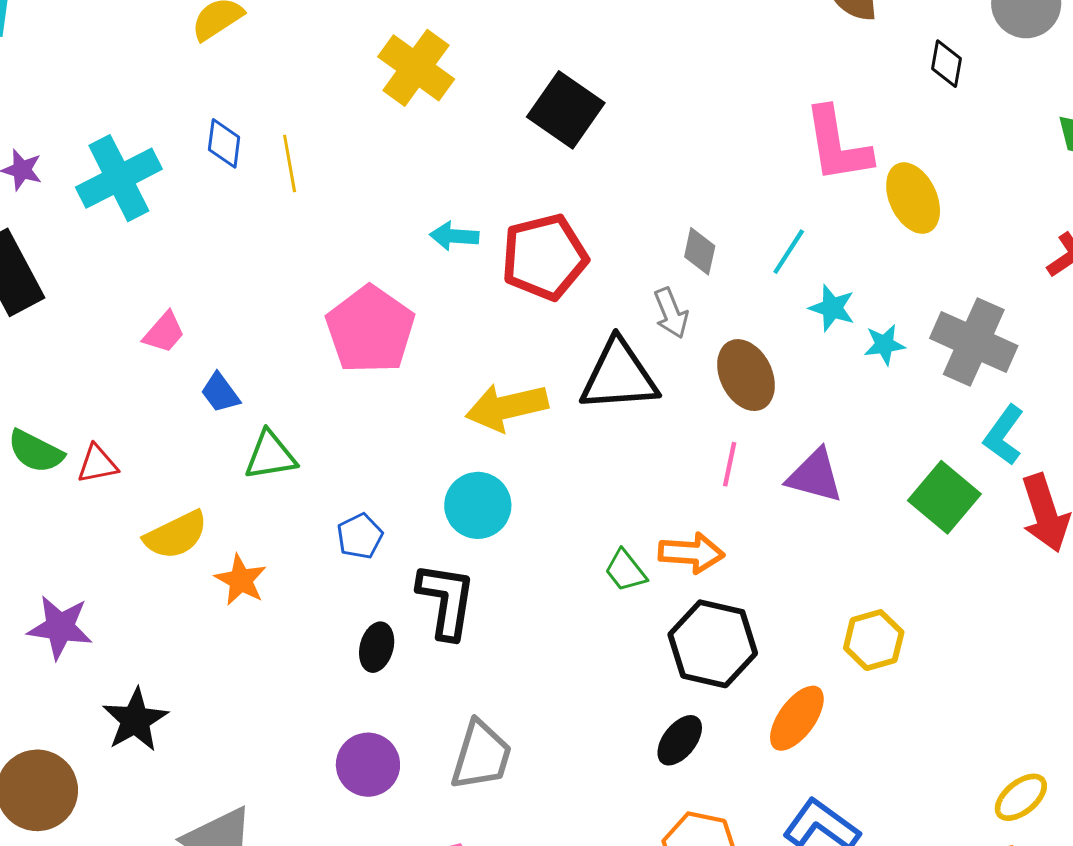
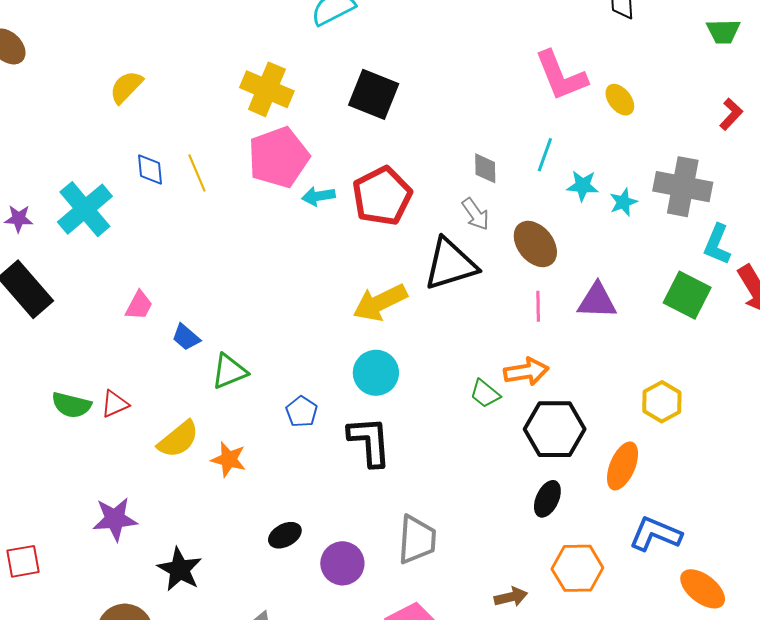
yellow ellipse: (913, 198) -> (620, 100), size x0.7
pink pentagon: (370, 330) -> (279, 157), moved, turned 30
black ellipse: (377, 647) -> (285, 535), moved, turned 60

